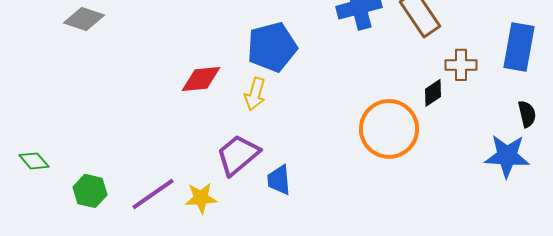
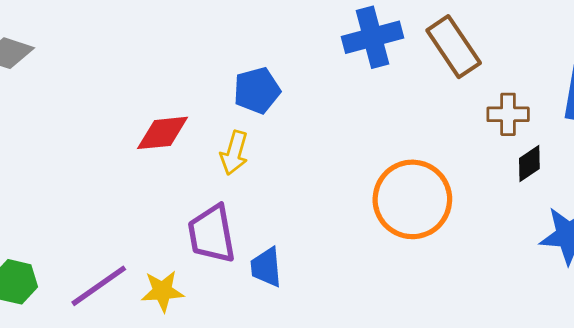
blue pentagon: (272, 47) -> (257, 90), size x0.7
black diamond: (433, 93) -> (529, 164), moved
purple trapezoid: (238, 155) -> (212, 234), turned -60

